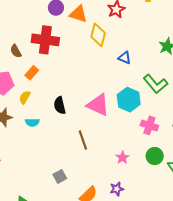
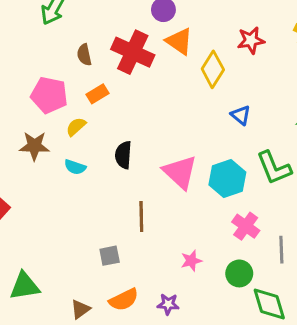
orange triangle: (78, 14) -> (179, 41), moved
gray square: (60, 176) -> (110, 256), moved

